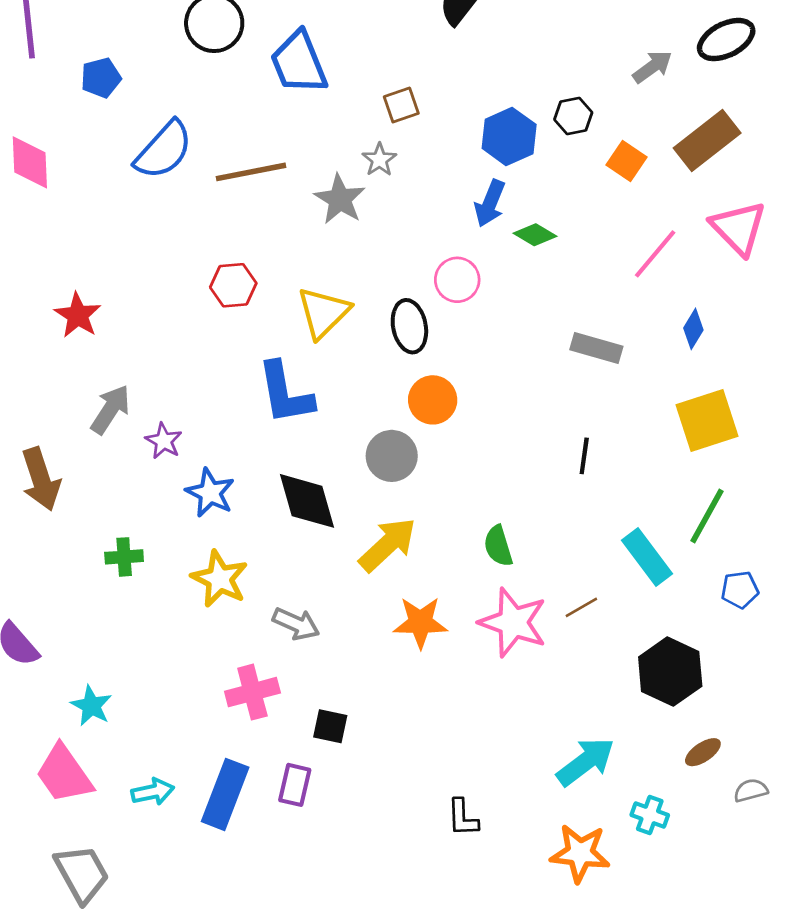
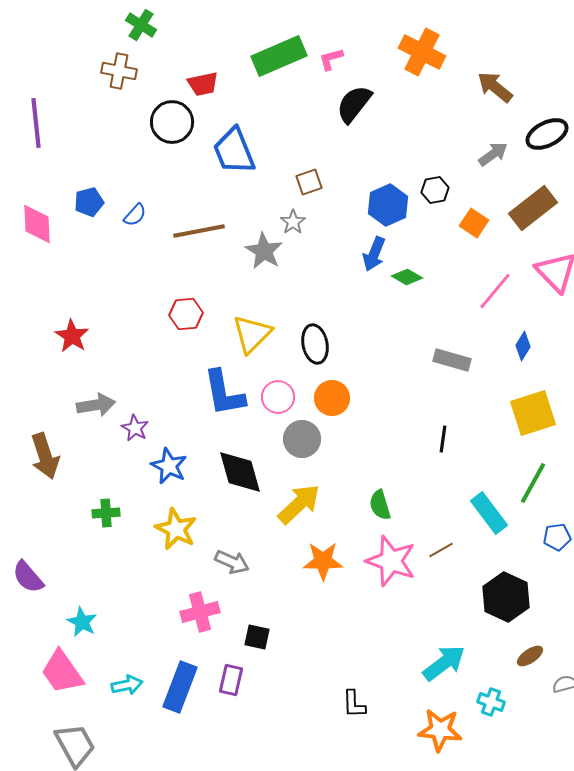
blue pentagon: (101, 78) -> (89, 202), moved
blue semicircle: (164, 150) -> (135, 215), size x0.5
pink circle: (457, 280) -> (278, 397), moved
gray arrow: (110, 409) -> (96, 405), turned 48

